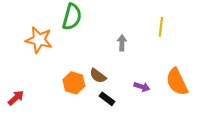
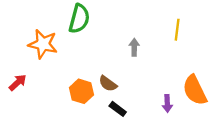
purple arrow: (142, 87) -> (167, 103), moved, turned 70
red arrow: (16, 98) -> (18, 83), moved

